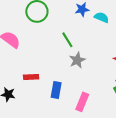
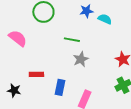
green line: (67, 40) -> (72, 40), turned -49

